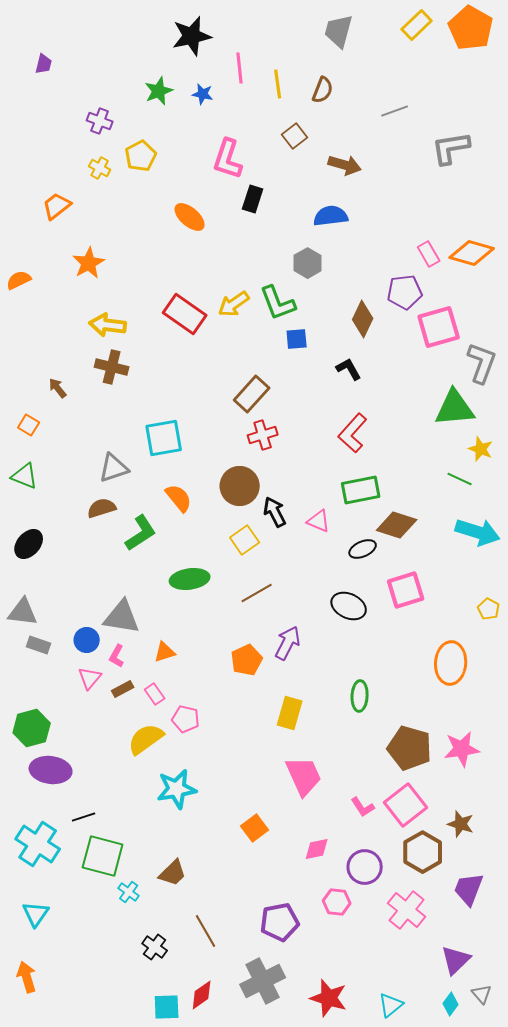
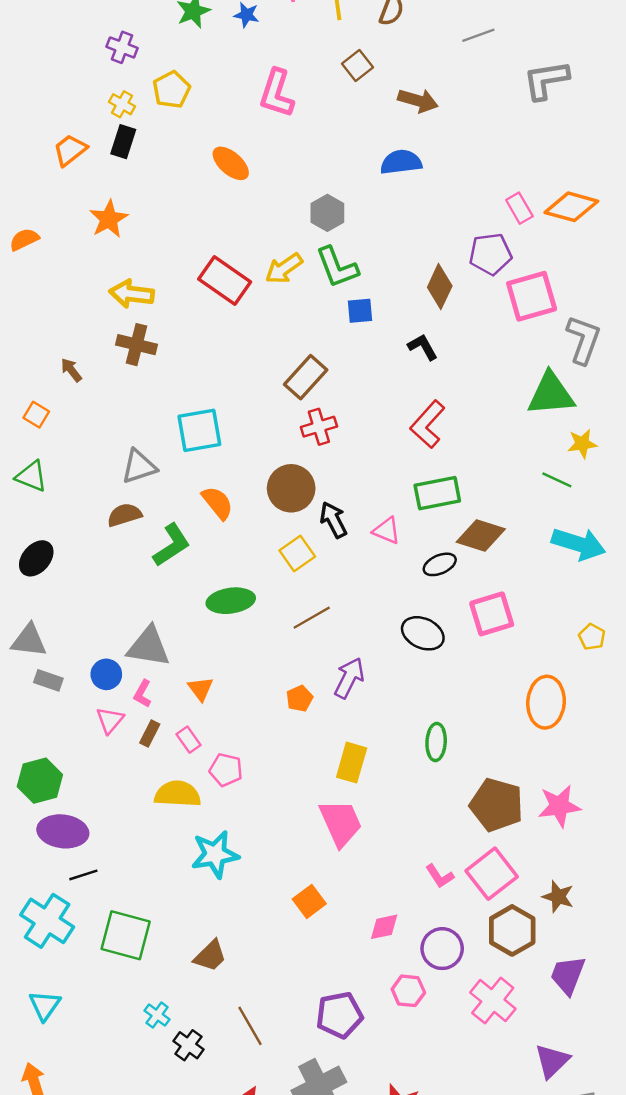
black rectangle: (253, 199) -> (123, 142), moved
gray hexagon: (308, 263) -> (327, 213), moved
yellow star: (481, 449) -> (582, 444), turned -30
orange triangle: (165, 652) -> (201, 689), turned -50
orange pentagon: (247, 660) -> (300, 699), size x0.7
brown rectangle: (123, 689) -> (150, 734), turned -35
yellow semicircle: (146, 739) -> (178, 794), turned 39
pink trapezoid: (304, 776) -> (341, 823), moved
black line: (84, 817) -> (83, 875), moved
cyan cross: (129, 892) -> (157, 1015), moved

